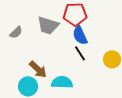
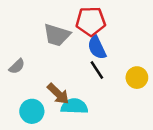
gray semicircle: (16, 32) -> (17, 66), moved
brown arrow: (38, 69) -> (58, 94), moved

